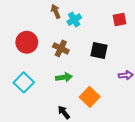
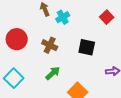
red square: (120, 20) -> (107, 17), turned -32
green arrow: (64, 77) -> (53, 73), turned -35

